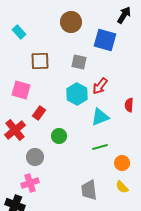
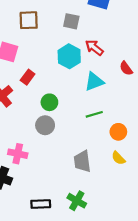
red arrow: (100, 86) -> (94, 48), turned 90
red semicircle: (129, 105) -> (126, 68), turned -40
gray circle: (35, 157) -> (45, 125), moved
pink cross: (30, 183) -> (18, 154), turned 30

